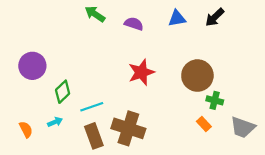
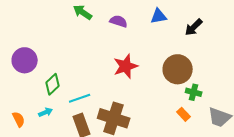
black arrow: (215, 17) -> (194, 27), moved

